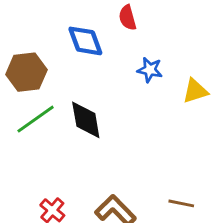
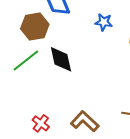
brown hexagon: (26, 72) -> (35, 27), moved

